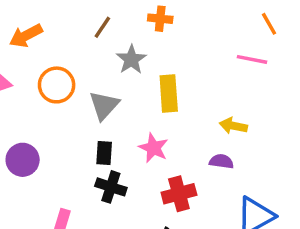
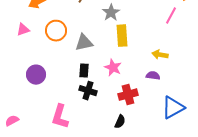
gray star: (131, 59) -> (111, 13), moved
pink line: (252, 59) -> (171, 16), turned -72
gray triangle: (104, 105) -> (84, 43), turned 36

